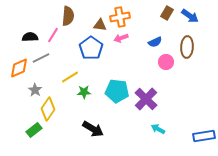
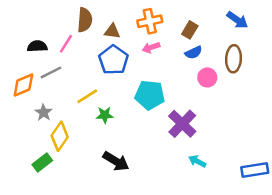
brown rectangle: (167, 13) -> (190, 30), moved
brown triangle: (100, 25) -> (112, 31), moved
cyan pentagon: (117, 91) -> (150, 95), moved

